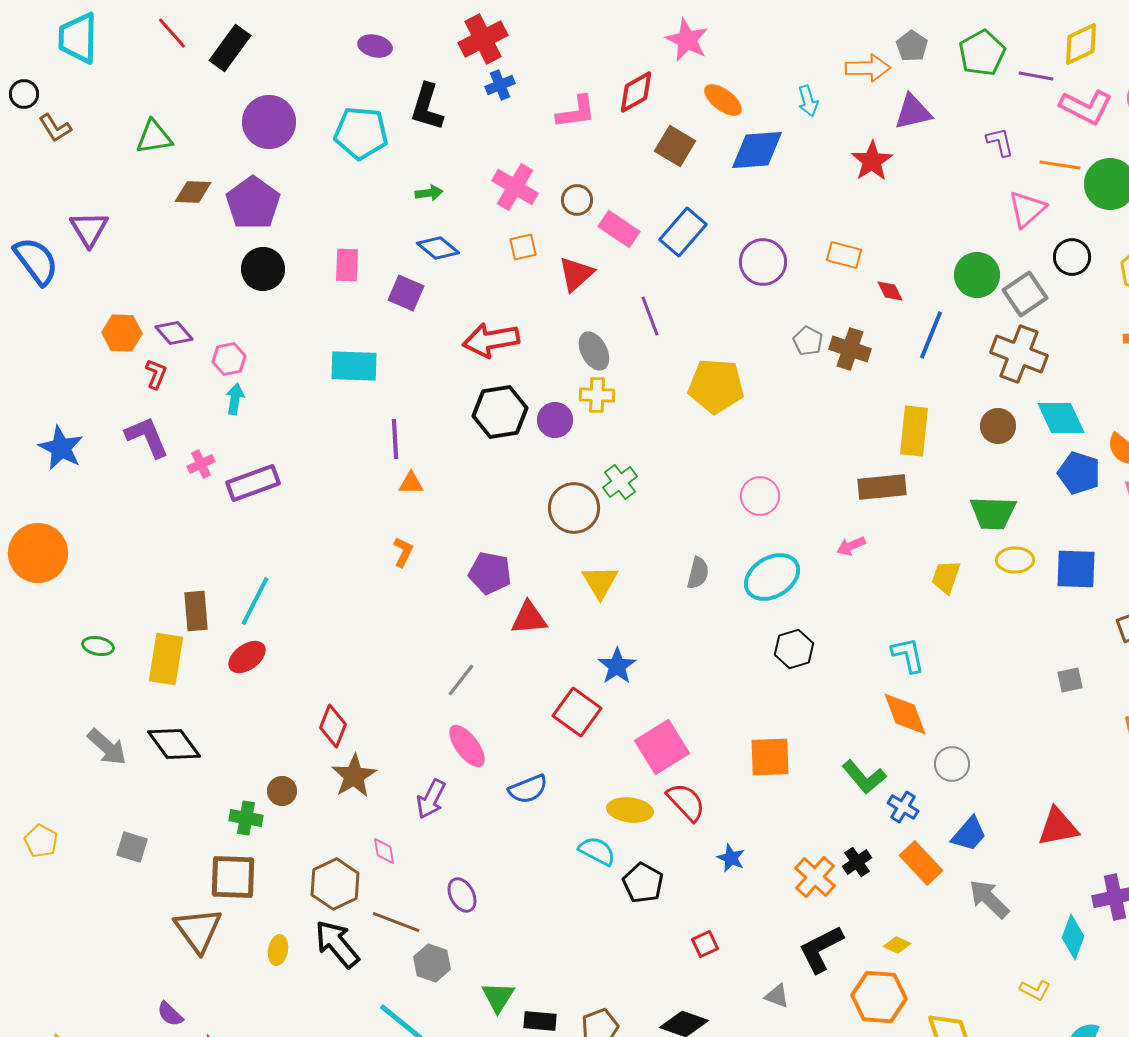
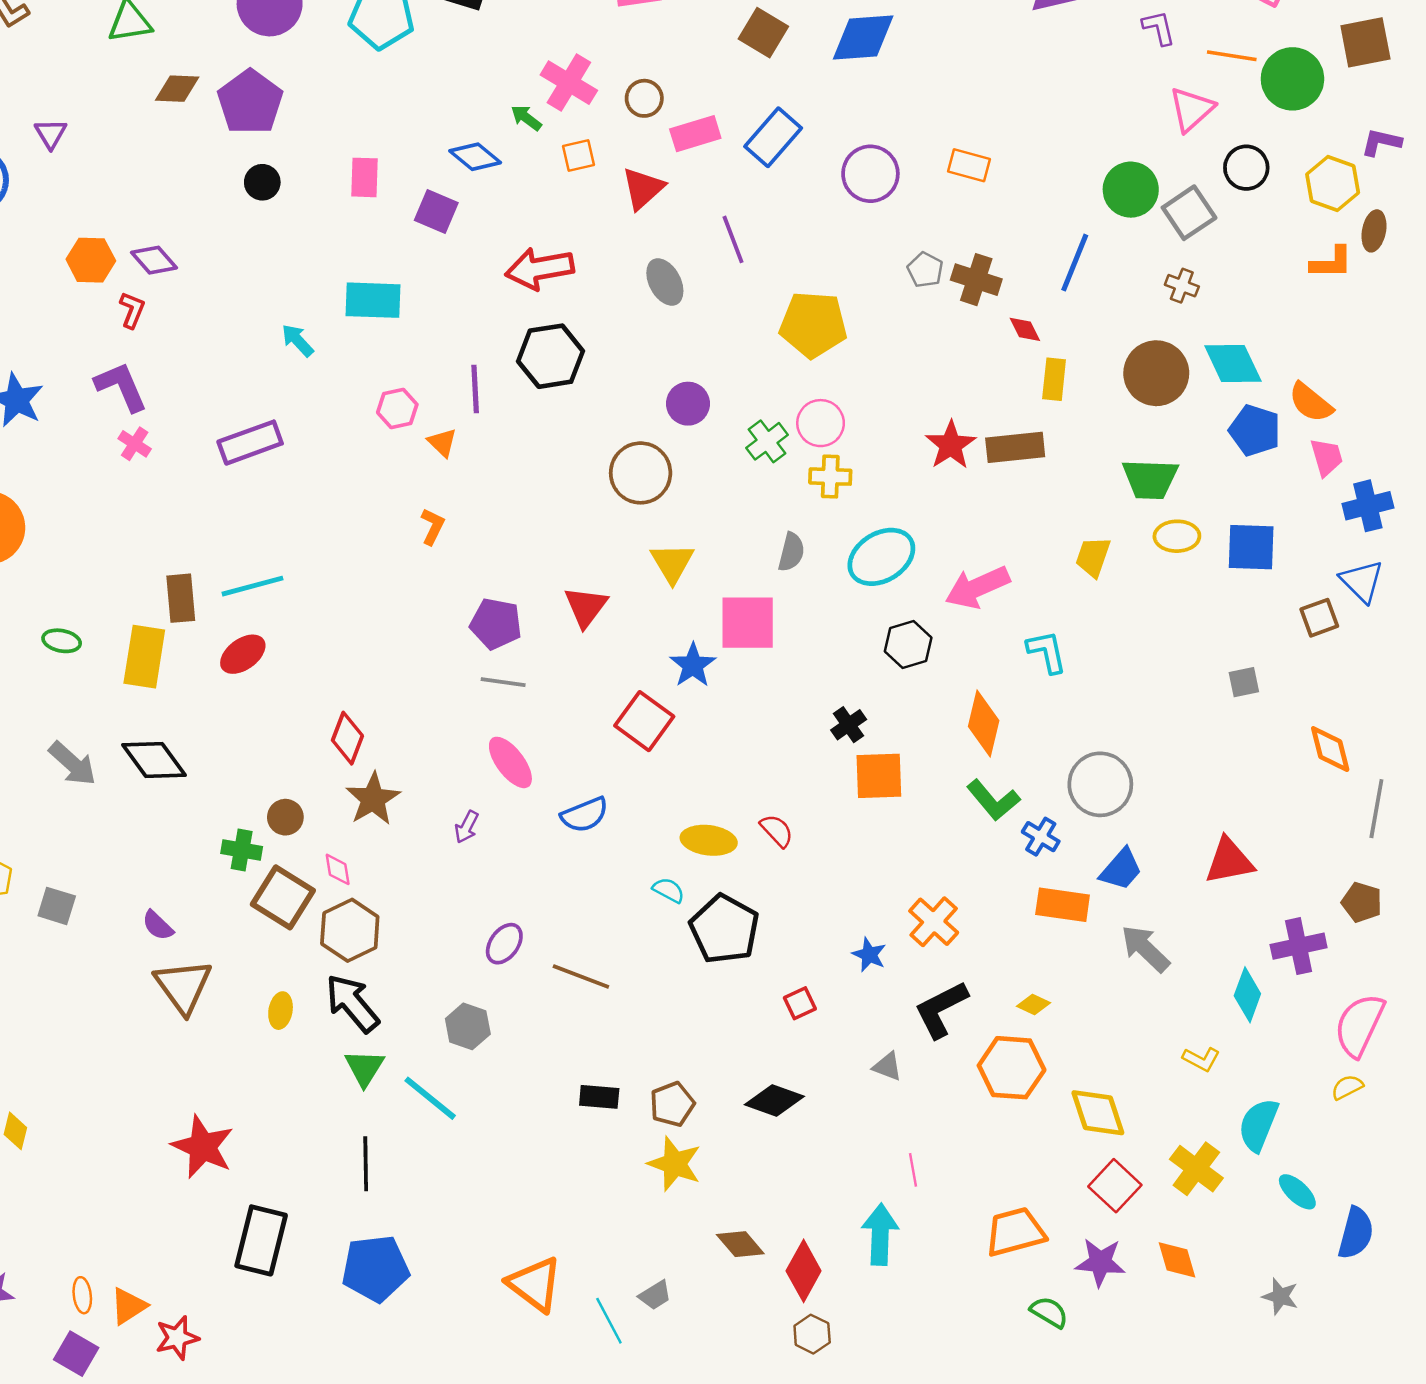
red star: (872, 161) -> (951, 445), moved
green arrow: (429, 193) -> (526, 118), moved, turned -136
purple triangle: (89, 229) -> (51, 134), size x0.7
pink rectangle: (619, 229) -> (695, 134), turned -51
black circle: (263, 269) -> (262, 182), size x0.7
red diamond: (890, 291) -> (1025, 329), moved
brown cross: (1019, 354) -> (1182, 286), size x0.5
pink hexagon: (229, 359) -> (397, 408), moved
yellow cross: (597, 395) -> (830, 477), moved
cyan arrow: (235, 399) -> (298, 340), moved, turned -52
purple circle: (555, 420) -> (688, 404), moved
brown circle: (998, 426) -> (1156, 373), size x1.5
yellow rectangle: (914, 431) -> (1054, 379), size x0.7
purple line: (395, 439) -> (475, 389), moved
pink cross: (201, 464) -> (135, 444), moved, turned -32
green cross: (620, 482) -> (767, 441), moved
orange triangle: (411, 483) -> (442, 443), turned 44
pink circle: (760, 496) -> (821, 423), moved
pink arrow: (851, 546) -> (977, 587), moved, size x1.8
purple pentagon: (490, 573) -> (496, 624), moved
cyan line: (255, 601) -> (253, 586), turned 48
red triangle: (529, 618) -> (586, 607), turned -48
gray line: (461, 680) -> (503, 682), turned 60
orange diamond: (905, 714) -> (984, 724), moved, turned 34
pink square: (662, 747) -> (748, 623), moved, turned 32
gray circle: (952, 764) -> (1100, 784), size x1.5
purple arrow: (431, 799) -> (467, 827), size x0.7
red semicircle: (686, 802) -> (777, 831), size x0.7
gray square: (132, 847) -> (57, 906), moved
pink diamond: (384, 851) -> (338, 869), moved
cyan semicircle: (597, 851) -> (669, 890), size x0.7
blue star: (731, 858) -> (869, 955), moved
black cross: (857, 862) -> (849, 725), moved
orange rectangle: (921, 863) -> (1063, 905), turned -39
brown square: (233, 877) -> (283, 897), moved, turned 30
black pentagon: (643, 883) -> (724, 929), size x1.4
purple ellipse: (462, 895) -> (504, 944), turned 64
brown line: (396, 922) -> (581, 977), moved
green triangle: (498, 997) -> (364, 1068), moved
purple semicircle: (170, 1014) -> (158, 925), moved

